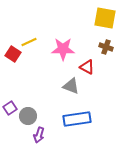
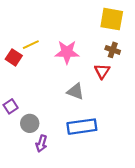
red triangle: (87, 67) -> (102, 71), moved, turned 35
purple square: (10, 108) -> (11, 106), moved

